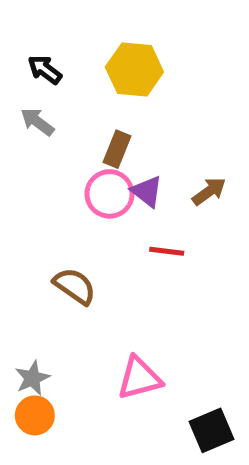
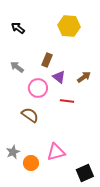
yellow hexagon: (134, 69) -> (69, 26), moved
gray arrow: (37, 122) -> (17, 67), moved
pink circle: (109, 194) -> (38, 88), moved
orange circle: (35, 415) -> (31, 163), moved

